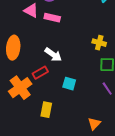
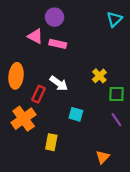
yellow cross: (99, 43) -> (99, 76), moved, turned 32
red rectangle: (40, 73) -> (38, 94), moved, turned -35

